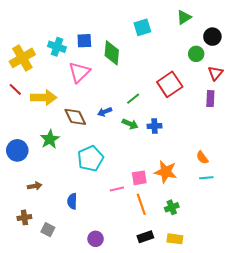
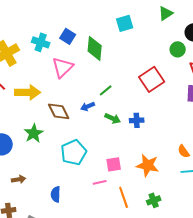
blue square: (84, 41) -> (68, 36), turned 35
green line: (133, 99) -> (106, 90), moved
pink square: (139, 178) -> (114, 164), moved

